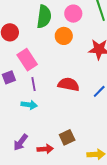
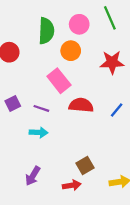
pink rectangle: (27, 60) -> (59, 81), moved
purple line: (34, 84) -> (41, 108), turned -56
red arrow: (45, 149) -> (72, 185), moved

